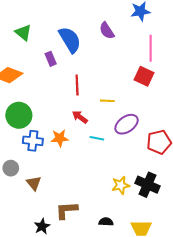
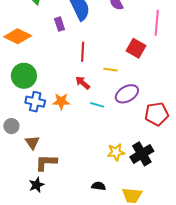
red square: (144, 76) -> (136, 48), moved
black cross: (148, 185) -> (142, 154), turned 30
brown L-shape: (66, 210) -> (46, 162), moved

